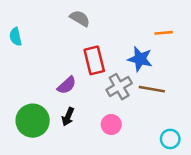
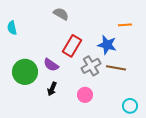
red rectangle: (94, 60) -> (72, 46), turned 45
purple semicircle: (67, 85) -> (51, 65), turned 77
green circle: (33, 121) -> (25, 72), moved

